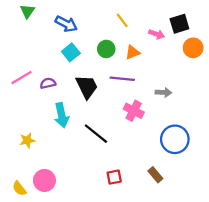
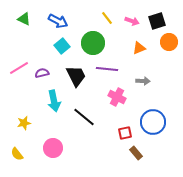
green triangle: (27, 11) -> (24, 19), moved, turned -40
pink arrow: (157, 34) -> (132, 21), moved
green circle: (106, 49) -> (93, 43), size x1.5
orange triangle: (133, 52) -> (139, 48), moved
red square: (114, 177) -> (125, 133), moved
pink circle: (44, 180) -> (53, 148), moved
yellow semicircle: (19, 188) -> (17, 154), moved

